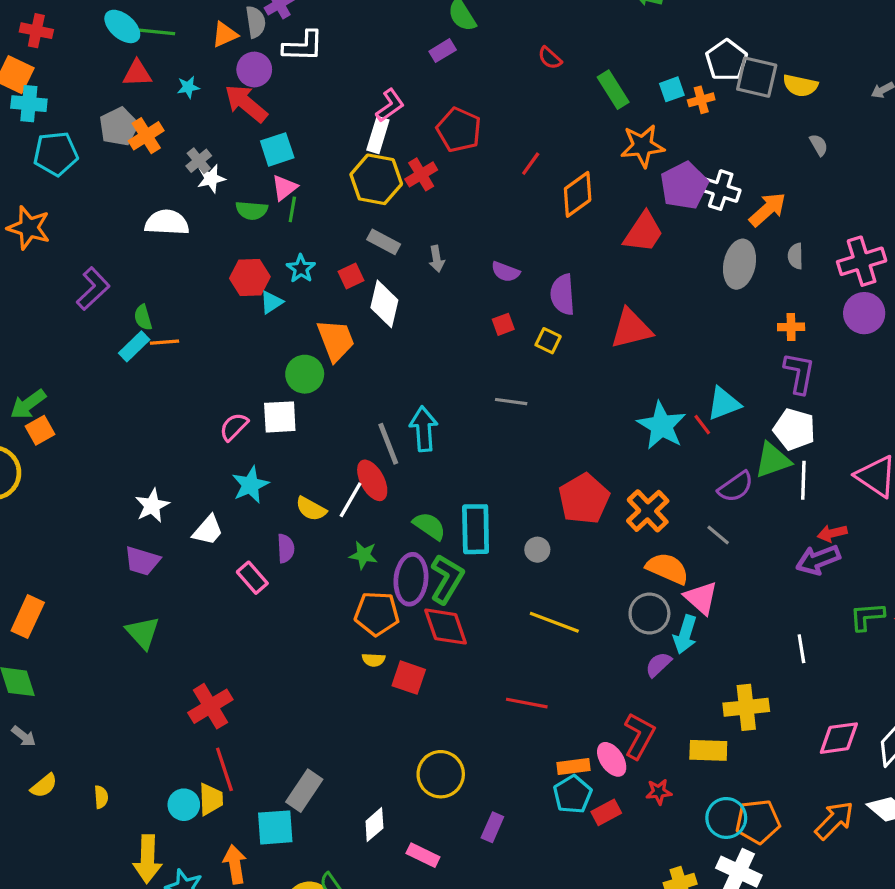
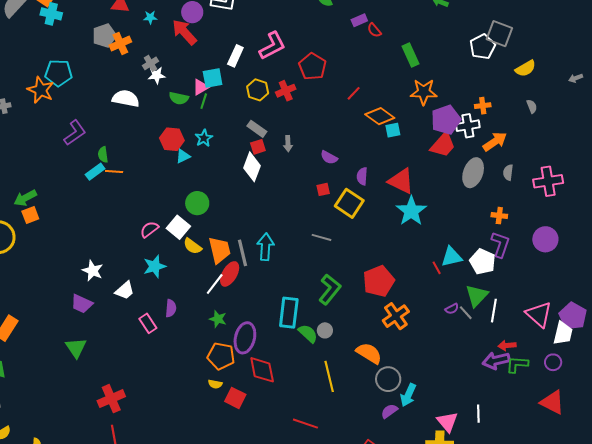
purple rectangle: (443, 51) -> (359, 20), moved
gray square: (757, 77) -> (499, 34), moved
yellow semicircle: (800, 86) -> (526, 68), turned -50
cyan square: (672, 89) -> (393, 130), moved
orange cross: (701, 100) -> (483, 106), moved
pink L-shape: (390, 105) -> (272, 46), size x1.4
white rectangle: (378, 135) -> (235, 56), moved
cyan square: (277, 149) -> (213, 78), moved
cyan pentagon: (56, 154) -> (59, 73), moved
yellow hexagon: (376, 179) -> (258, 90), size x0.7
white cross: (721, 190) -> (468, 126), turned -35
orange diamond: (578, 194) -> (380, 116), turned 64
red trapezoid: (643, 232) -> (443, 145), moved
red square: (351, 276) -> (258, 147), moved
purple semicircle: (563, 295) -> (362, 176), size x0.7
purple circle: (864, 313) -> (545, 239), moved
red triangle: (631, 329) -> (401, 181), moved, turned 32
orange trapezoid: (336, 340) -> (219, 250), moved
yellow square: (548, 341) -> (349, 203), size x1.8
white square: (280, 417) -> (178, 227), turned 35
cyan star: (662, 426) -> (411, 211), moved
white pentagon: (794, 429) -> (483, 262), moved
green triangle: (773, 460) -> (477, 296), turned -35
red ellipse: (372, 480) -> (230, 274), turned 50
purple semicircle: (736, 487) -> (452, 309), size x0.6
red pentagon: (584, 499) -> (379, 281), moved
white star: (152, 506) -> (93, 271), turned -30
yellow semicircle: (311, 509) -> (192, 246), moved
green semicircle: (429, 526) -> (308, 334), moved
gray line: (718, 535) -> (466, 313), moved
orange semicircle: (667, 568) -> (369, 353), moved
green L-shape: (447, 579) -> (330, 289), moved
pink triangle: (701, 598) -> (447, 422), moved
green L-shape: (867, 616) -> (517, 364), moved
yellow line: (554, 622) -> (329, 376), turned 48

